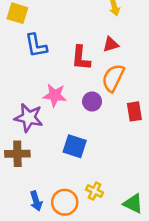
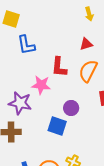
red L-shape: (81, 58) -> (59, 67), moved
purple circle: (92, 102) -> (71, 108), moved

